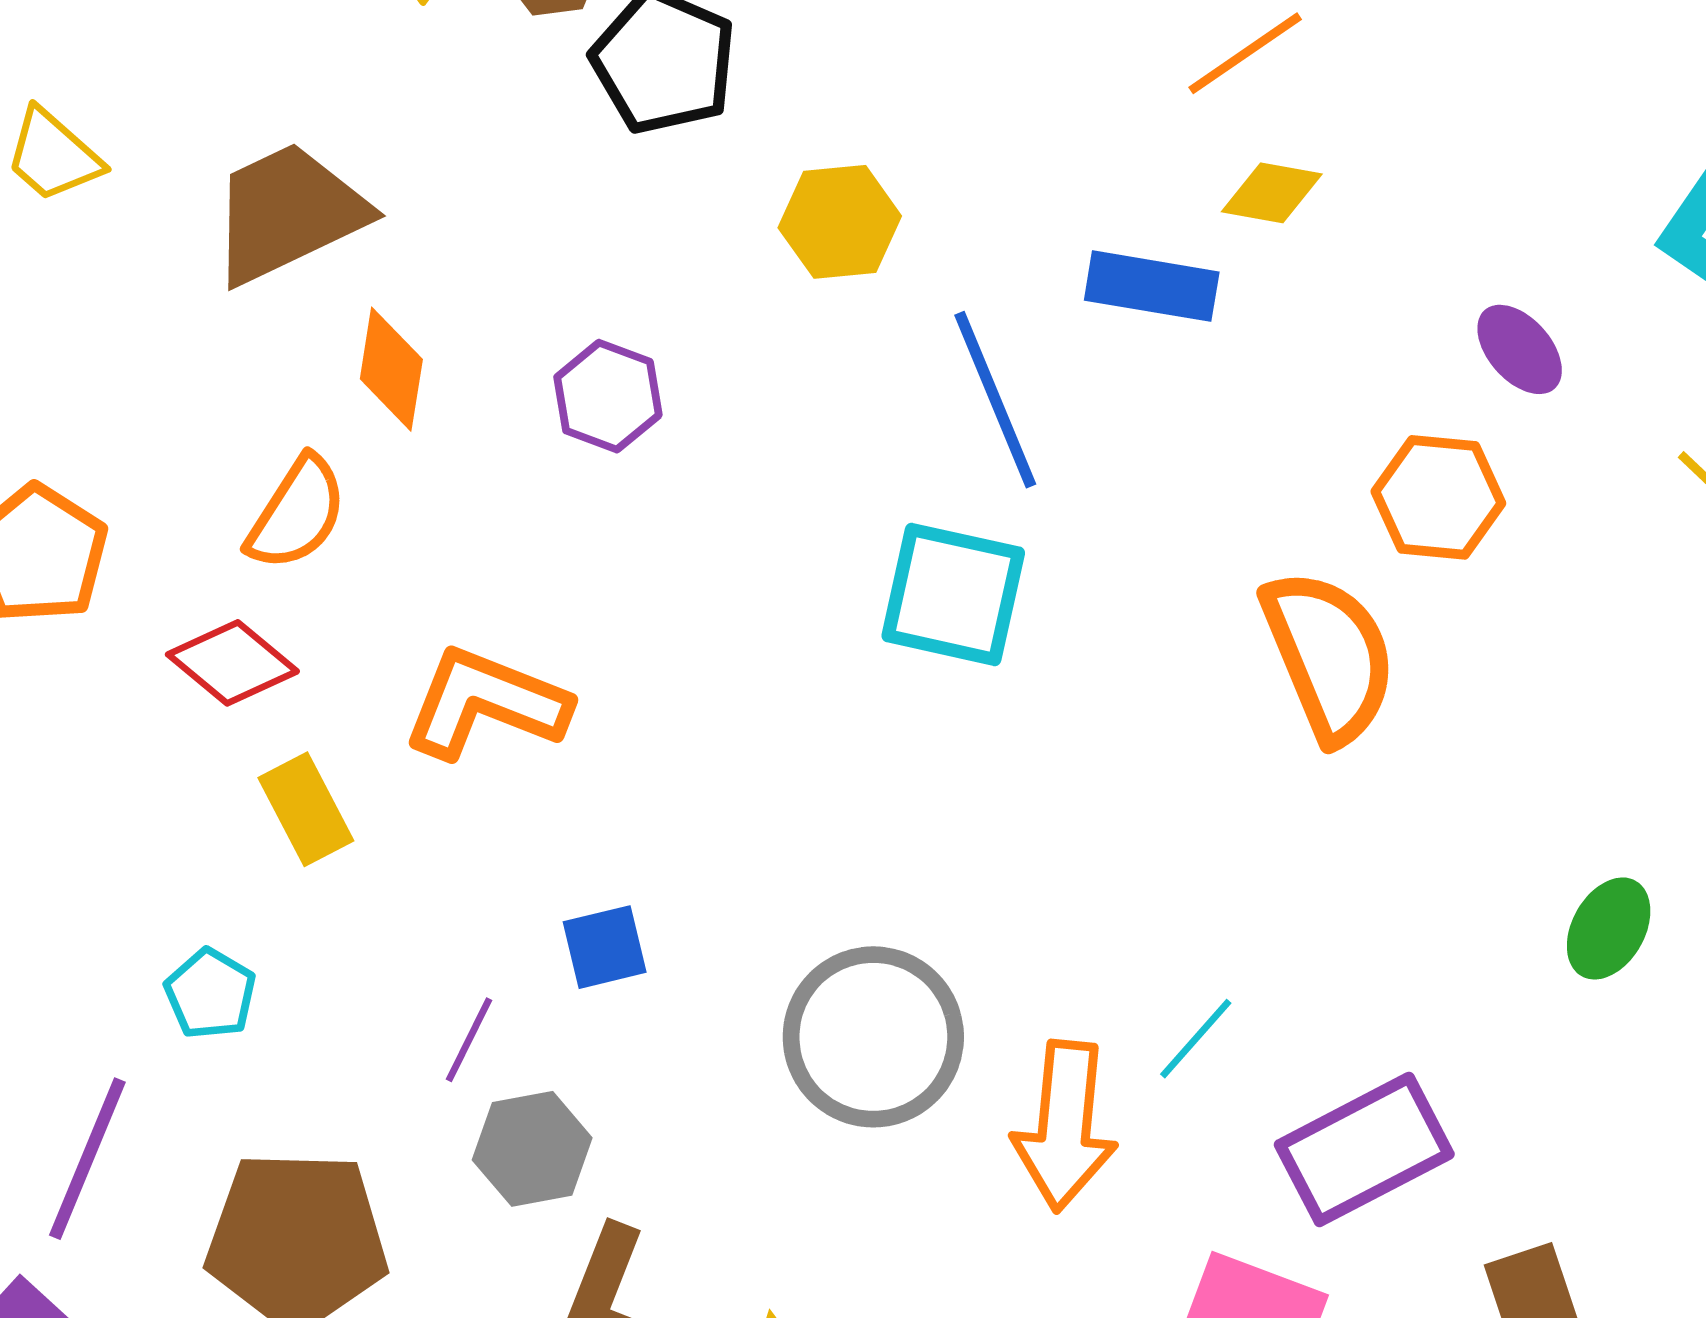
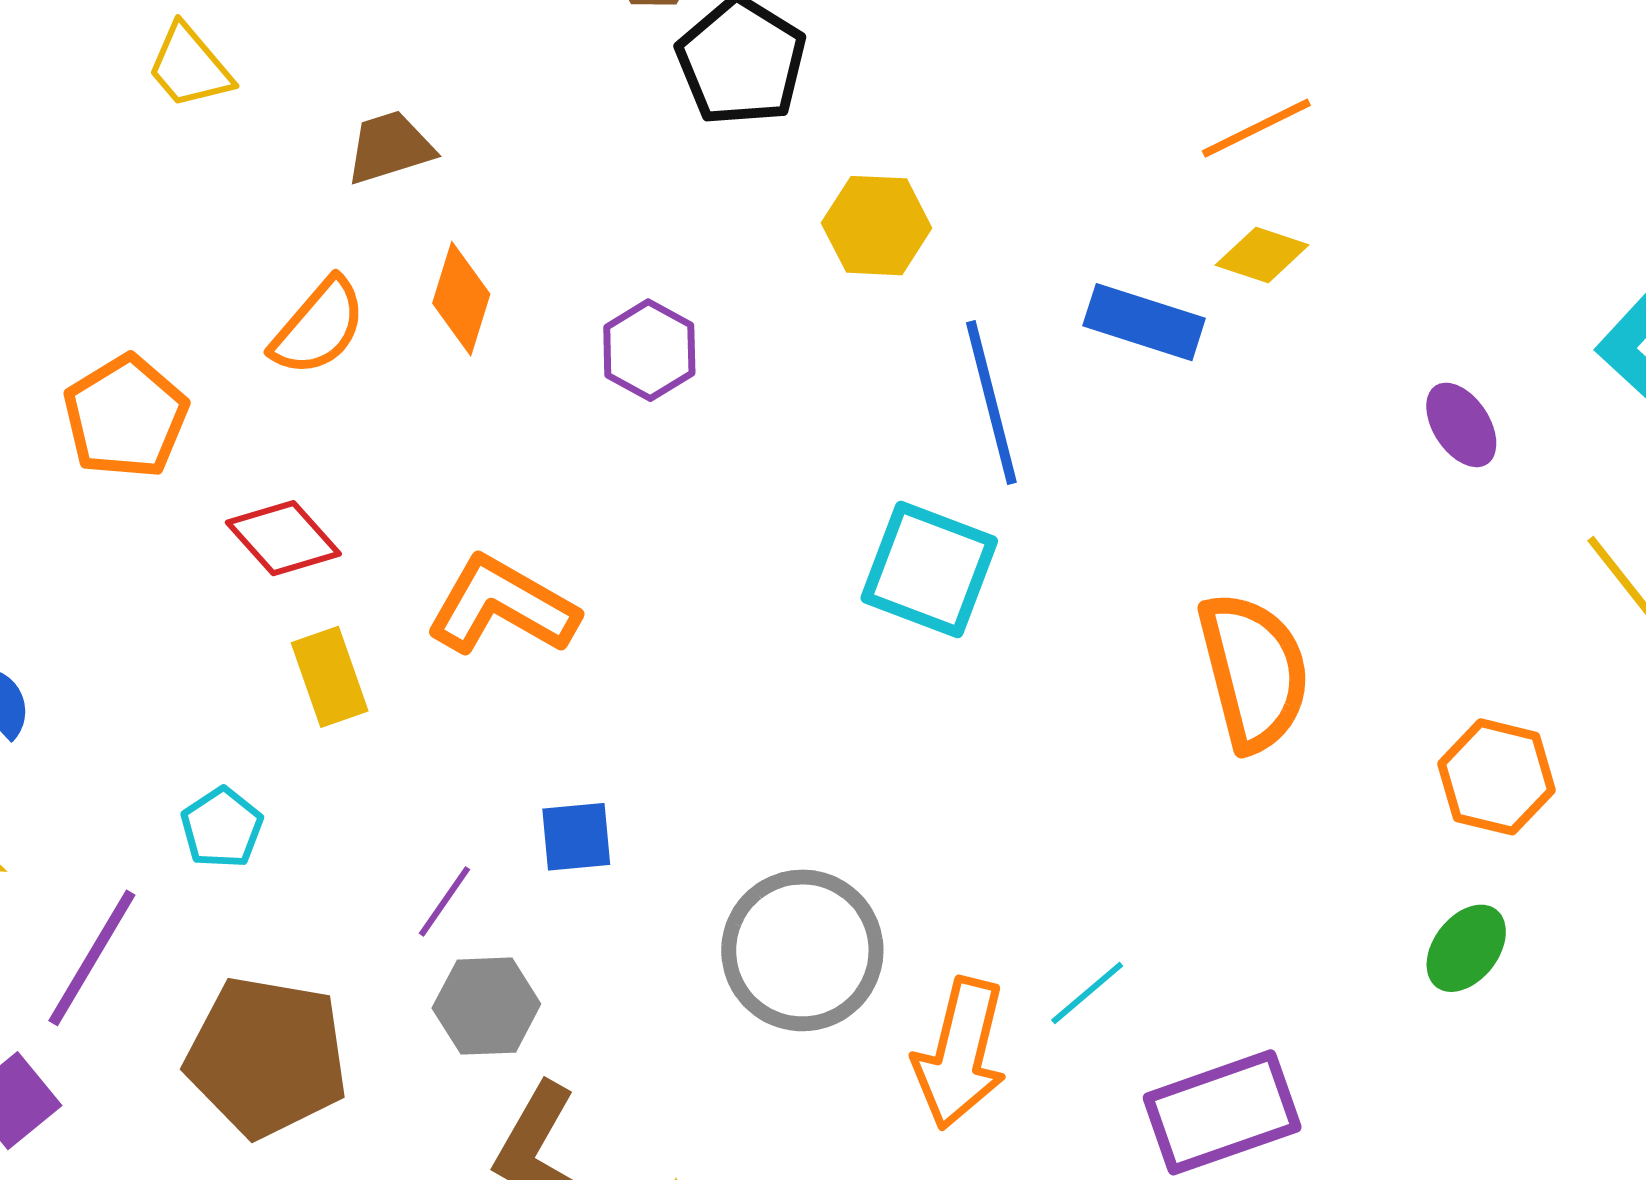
brown trapezoid: (288, 213) -> (390, 147), size x0.6
orange hexagon: (1438, 497) -> (1496, 777), moved
orange semicircle: (297, 513) -> (318, 327), moved

